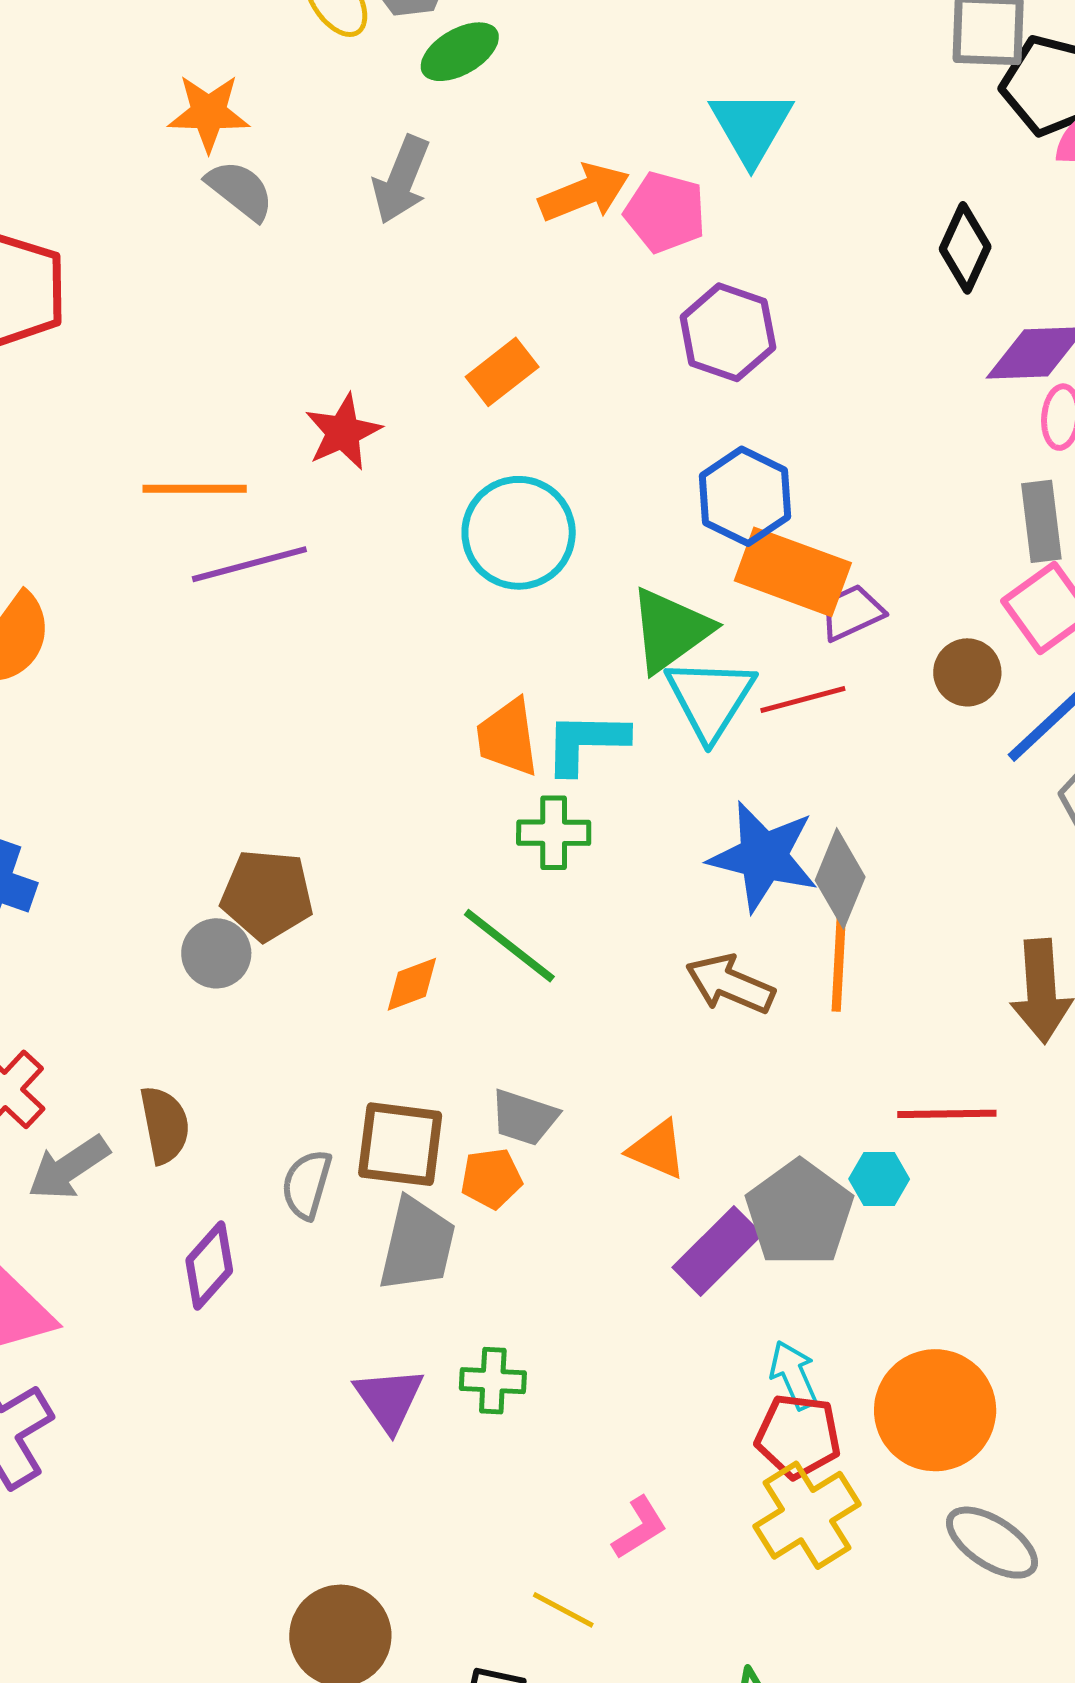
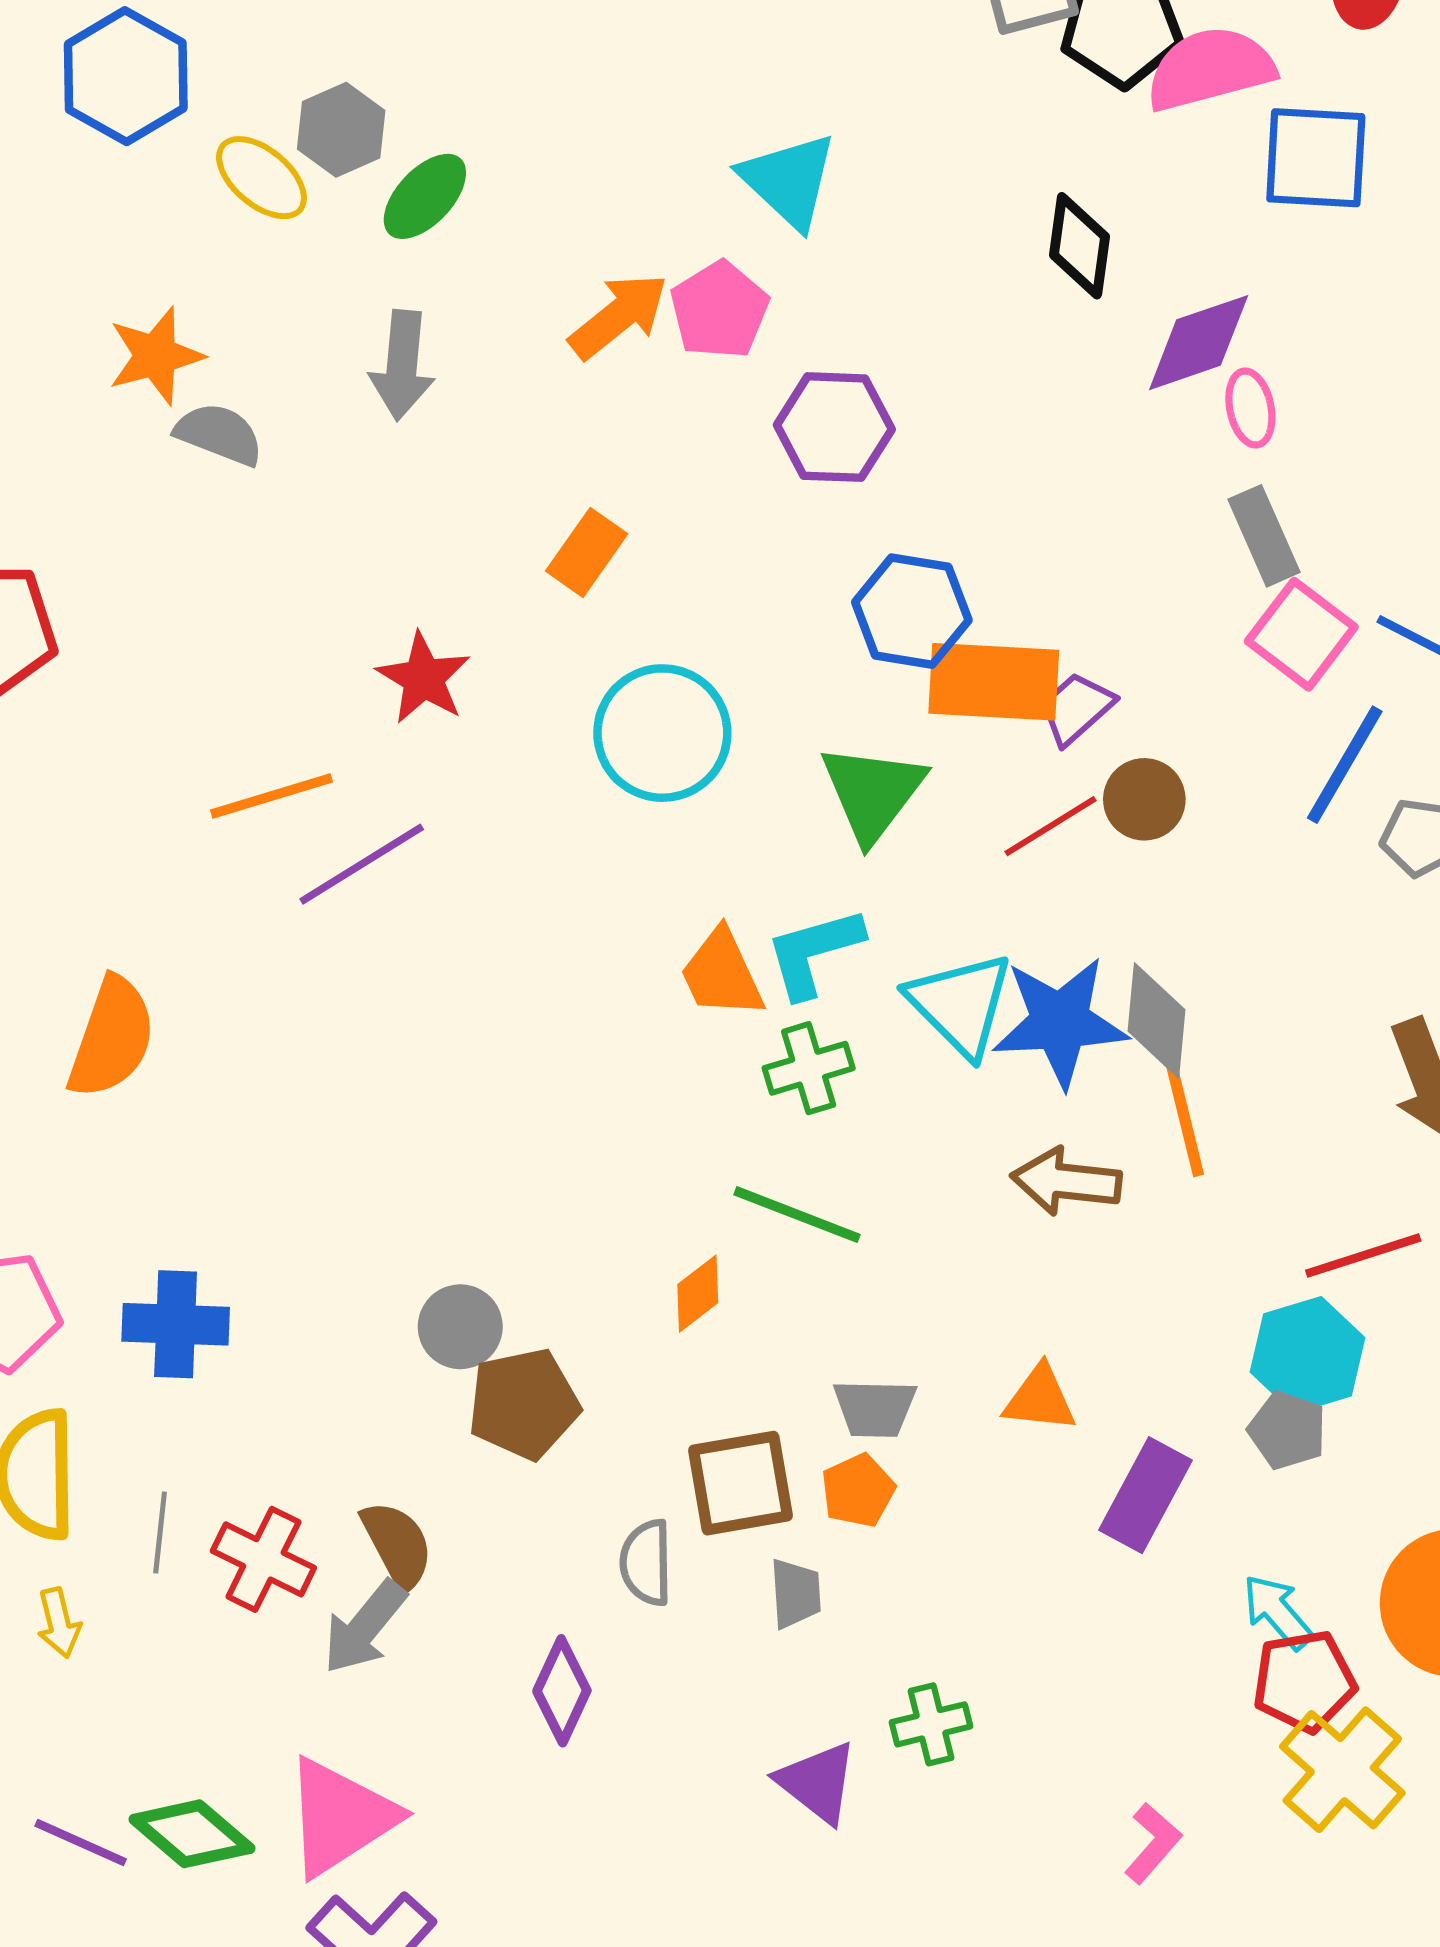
pink pentagon: (665, 212) -> (719, 310), turned -30
brown circle: (967, 672) -> (1144, 799), moved
cyan triangle: (710, 698) -> (960, 1004), moved
brown pentagon: (267, 895) -> (524, 1404), moved
brown semicircle: (165, 1125) -> (397, 1545), moved
cyan hexagon: (879, 1179) -> (1308, 1355), size x1.6
gray pentagon: (799, 1213) -> (1287, 1430), moved, size x0.6
gray trapezoid: (417, 1245) -> (796, 1593), size x0.6

